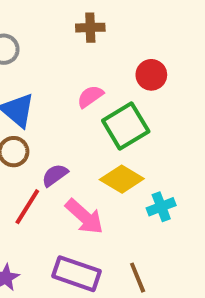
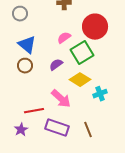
red circle: (151, 75) -> (95, 27), size x1.6
purple semicircle: (55, 175) -> (56, 65), moved
red line: (27, 207) -> (34, 111), moved, turned 48

